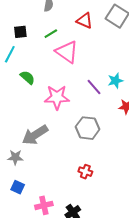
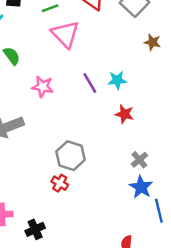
pink star: (57, 97) -> (43, 87), size x0.7
gray hexagon: (88, 128) -> (71, 156), moved

